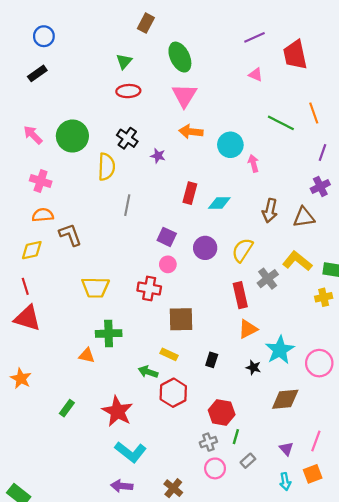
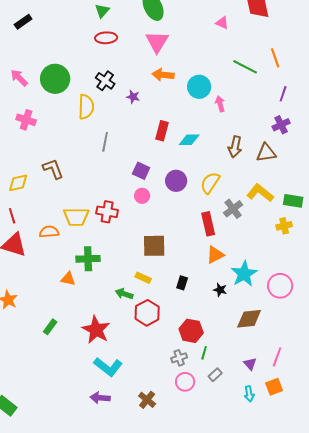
orange semicircle: (43, 215) -> (49, 232), moved
red cross: (149, 289) -> (107, 212), moved

